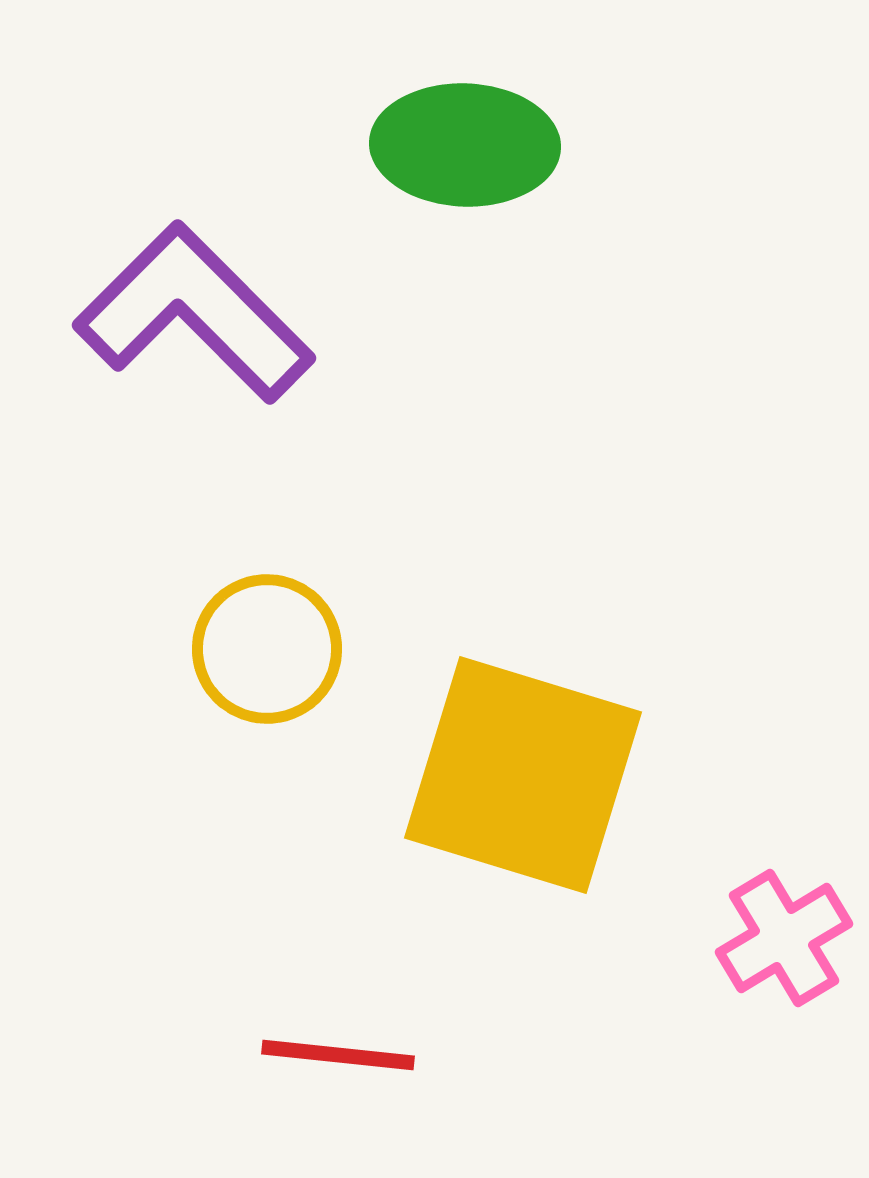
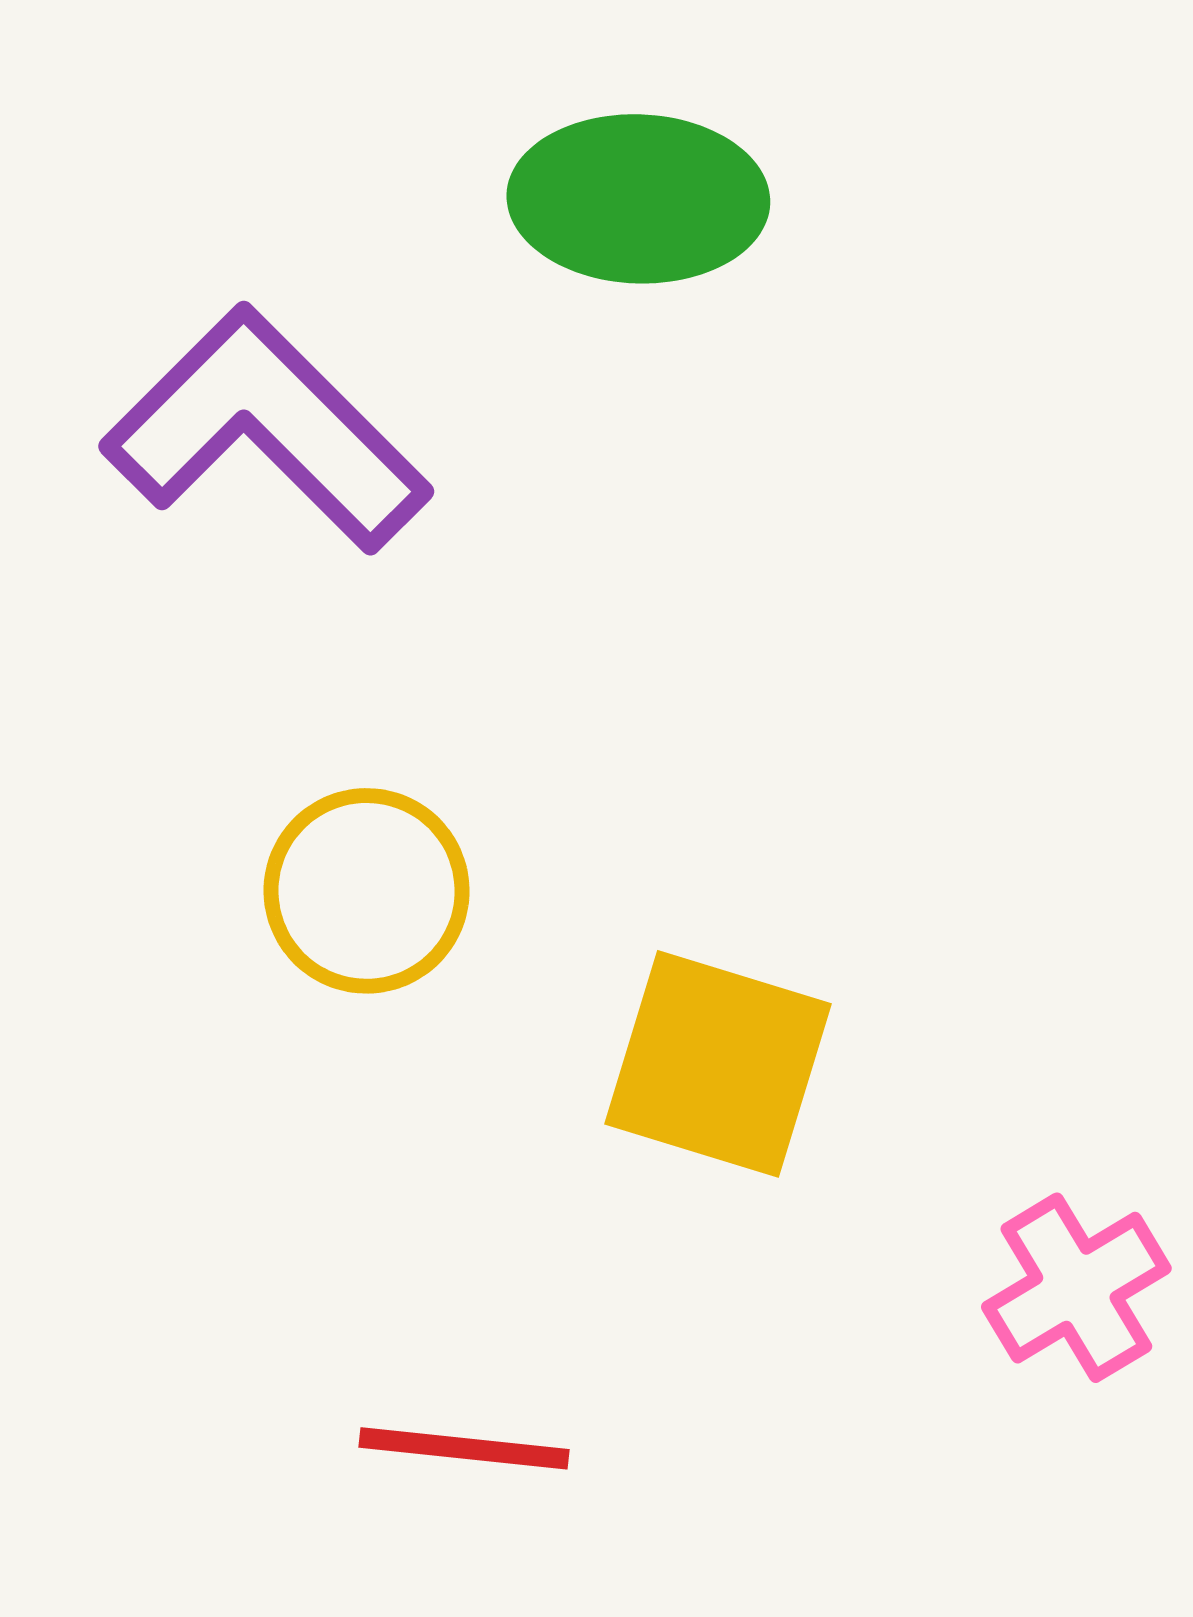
yellow square: (523, 775) -> (718, 1064), size x0.7

